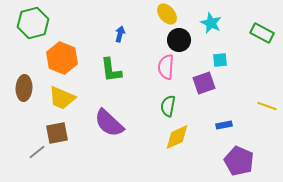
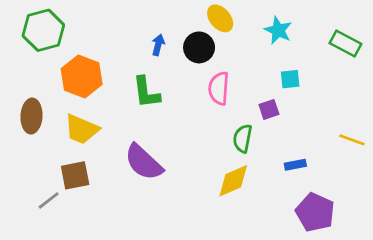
black circle: (179, 40) -> (199, 47), moved
purple square: (204, 83) -> (269, 109), size x0.7
green semicircle: (168, 106) -> (243, 138), moved

